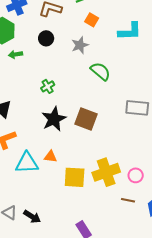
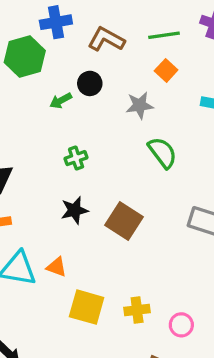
green arrow: (15, 54) -> (61, 101), moved, turned -32
black star: (54, 119) -> (74, 210), size x0.7
yellow cross: (106, 172) -> (137, 310), size x0.6

